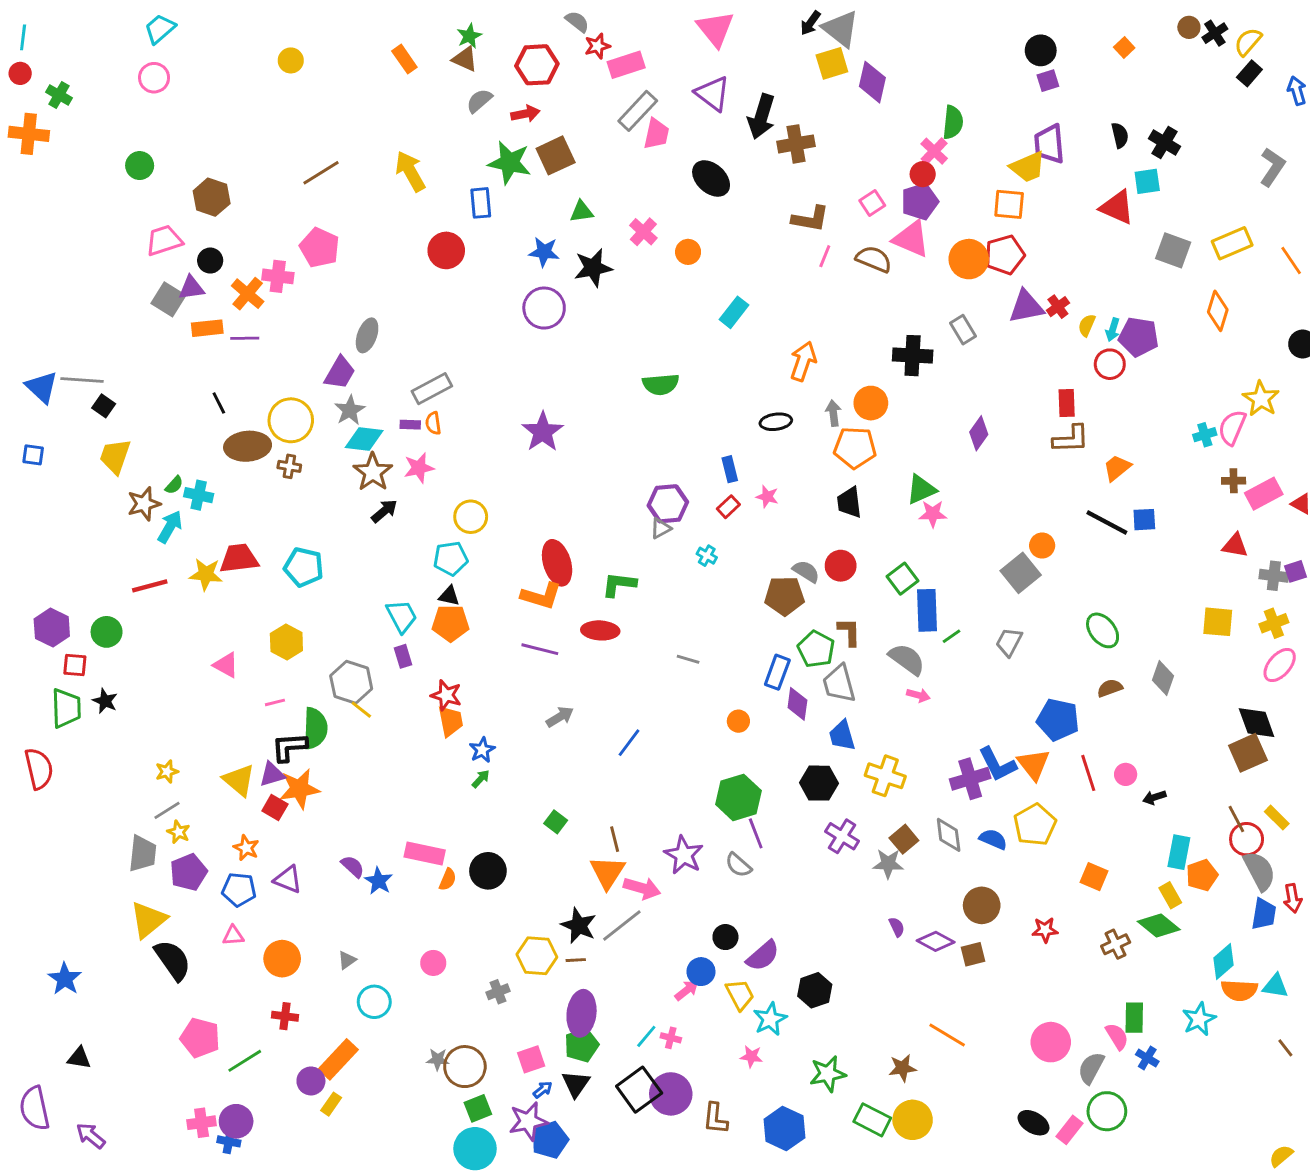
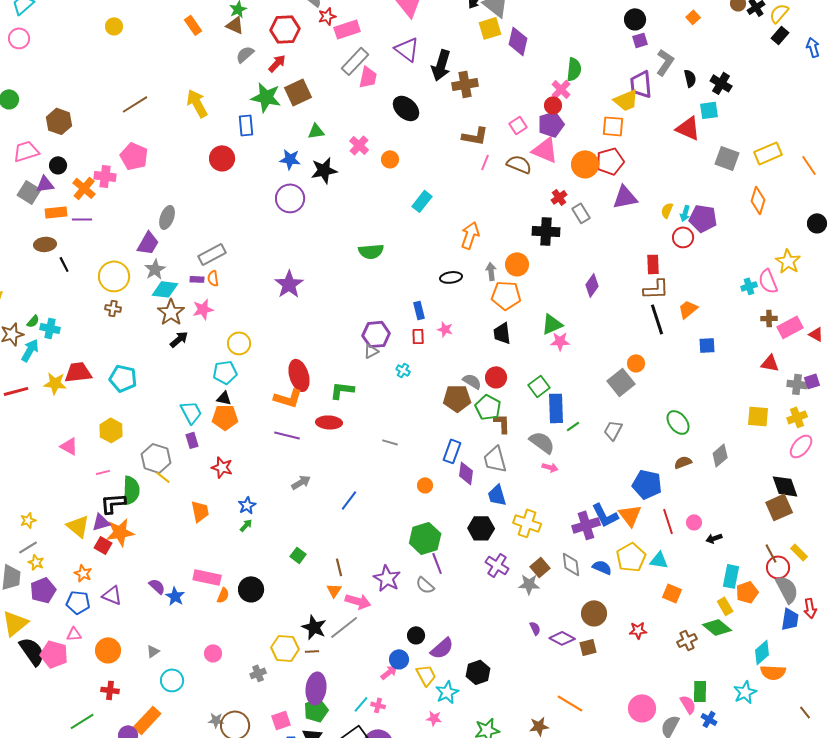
red arrow: (525, 114) -> (277, 63), turned -36
gray L-shape: (1272, 167) -> (665, 62), moved
red cross: (1058, 307) -> (559, 197), moved
pink semicircle: (1232, 427) -> (768, 281), turned -45
brown ellipse: (248, 446) -> (45, 244), moved, size x0.7
red rectangle: (728, 507) -> (418, 336), turned -49
black line: (1107, 522) -> (657, 319), moved, turned 44
green pentagon: (816, 649) -> (488, 407), moved
gray diamond: (1163, 678) -> (720, 455), turned 30
orange trapezoid: (451, 721) -> (200, 511), moved
orange triangle: (607, 872) -> (334, 590), size x0.6
cyan triangle: (1275, 986) -> (659, 560), moved
pink pentagon: (200, 1038) -> (54, 654), moved

